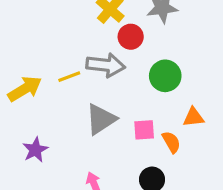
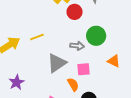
gray arrow: (106, 65) -> (77, 46), moved, size x0.6
orange triangle: (193, 117) -> (114, 61), turned 32
orange semicircle: (171, 142) -> (73, 84), moved

